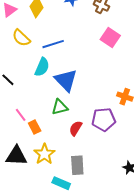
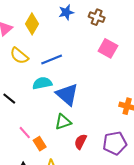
cyan semicircle: (42, 67) -> (42, 83), turned -120
purple pentagon: (104, 119) -> (115, 143), moved

